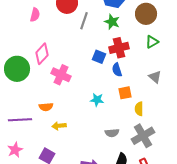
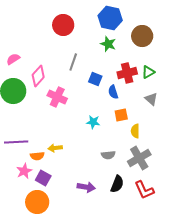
pink semicircle: (35, 15) -> (13, 59), moved, turned -136
gray line: (84, 21) -> (73, 62), moved
green triangle: (152, 42) -> (148, 72), moved
red cross: (119, 48) -> (127, 73), moved
orange semicircle: (46, 107) -> (37, 156), moved
pink star: (15, 150) -> (24, 171), moved

